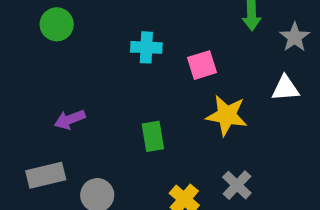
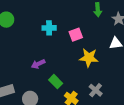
purple arrow: (70, 119) -> (38, 64), moved
green rectangle: (153, 136) -> (56, 82), moved, turned -32

